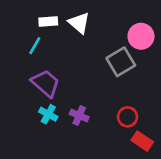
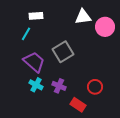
white triangle: (79, 23) -> (83, 17), moved, turned -48
gray square: (121, 62) -> (63, 52), moved
red rectangle: (142, 141) -> (78, 105), moved

